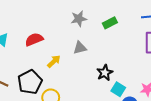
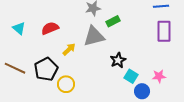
green rectangle: (110, 23) -> (113, 21), moved
gray triangle: (80, 48) -> (94, 36), size x1.6

